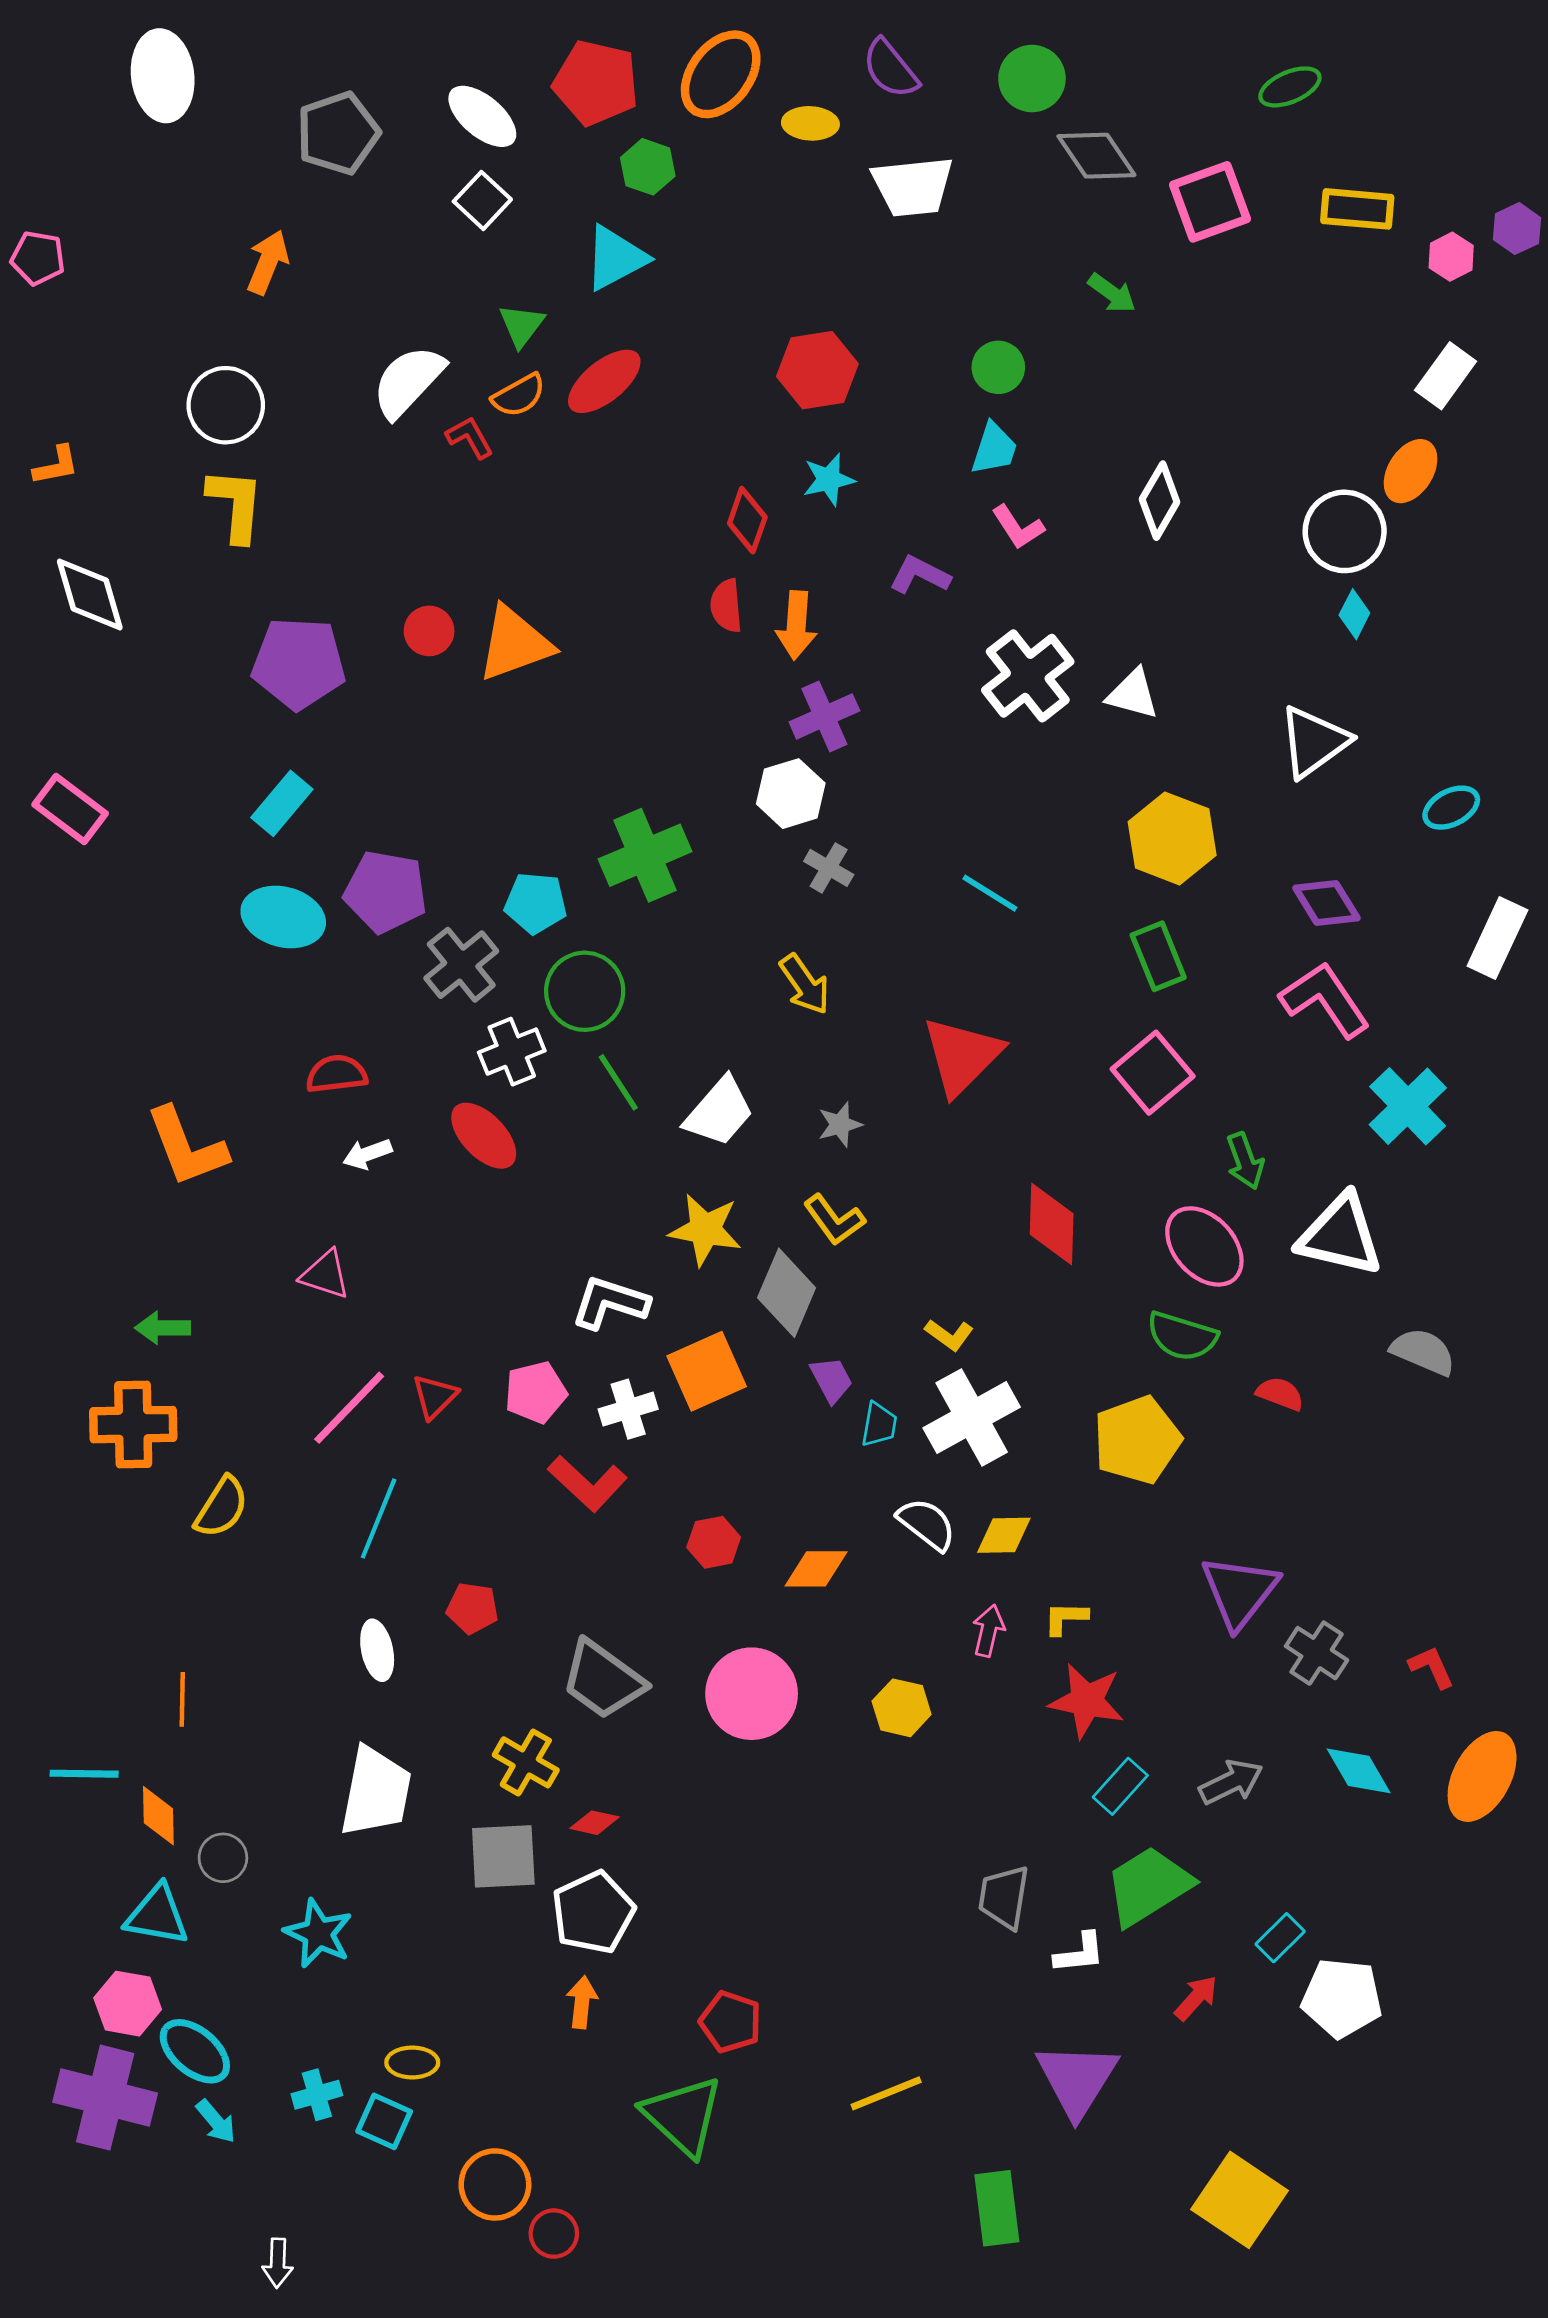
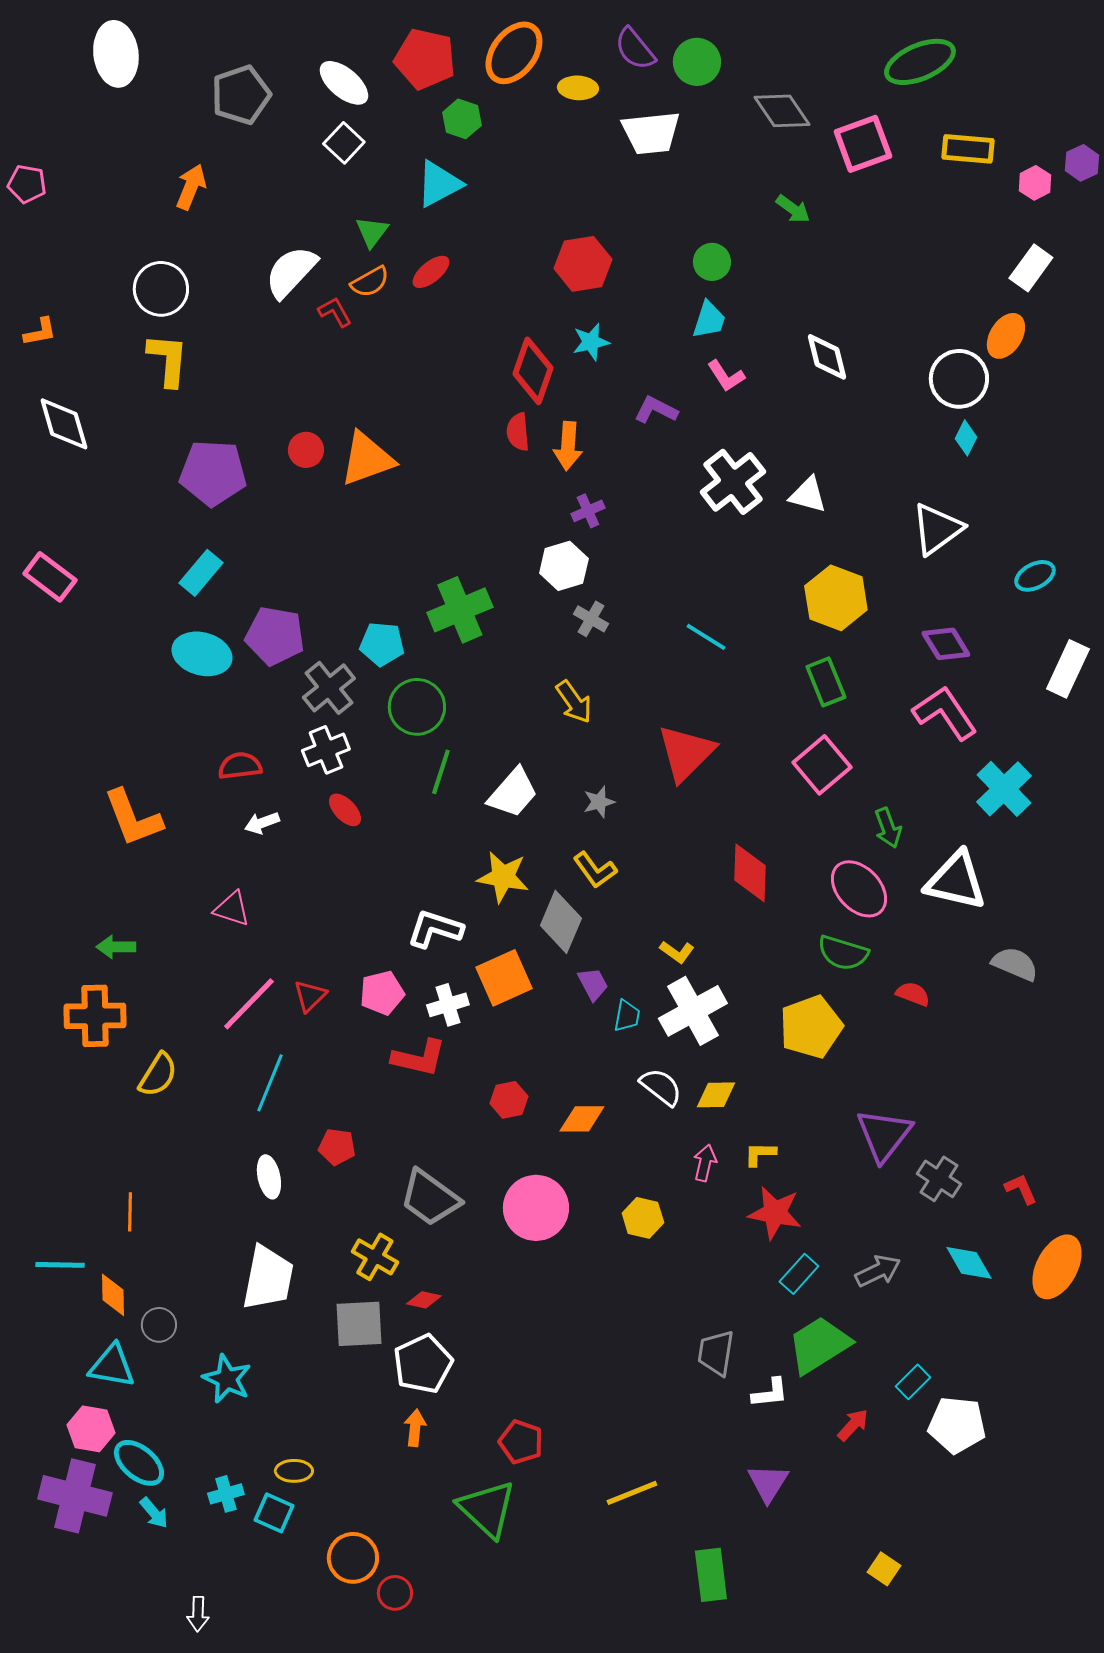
green circle: (1032, 79) -> (697, 62), moved
green ellipse: (1290, 87) -> (920, 62), size x1.6
red ellipse: (604, 381) -> (431, 272), size x0.7
white diamond: (1160, 501) -> (827, 357), turned -44
red diamond: (747, 520) -> (533, 371), size x1.4
purple cross: (824, 716) -> (588, 511), size x0.7
white cross: (512, 1052) -> (326, 750), moved
green line: (618, 1082) -> (441, 772), turned 51
red ellipse: (484, 1136) -> (345, 810), size x0.7
red L-shape: (587, 1483) -> (419, 1058), turned -30
purple triangle: (1077, 2079) -> (768, 1483), size x0.7
yellow square: (1239, 2200) -> (884, 1569), size x0.5

